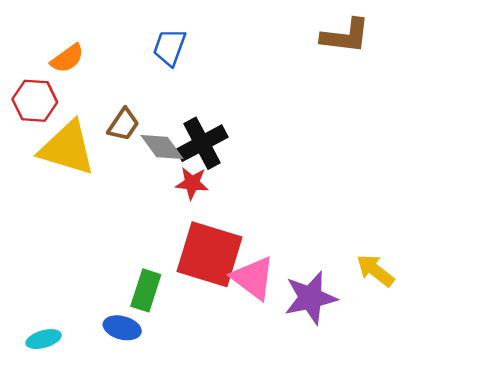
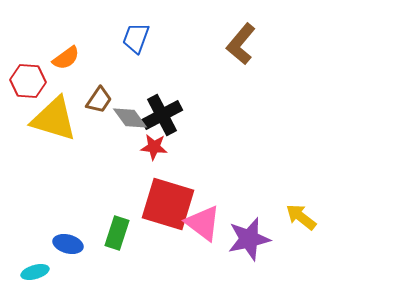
brown L-shape: (345, 36) -> (241, 44), moved, turned 123
orange semicircle: (67, 58) -> (66, 58), moved
blue ellipse: (122, 328) -> (68, 244), moved

